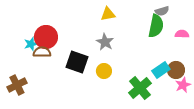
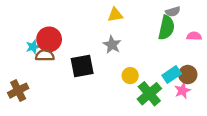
black square: (77, 62) -> (82, 66), turned -30
yellow circle: (104, 71) -> (130, 76), moved
pink star: (183, 85) -> (182, 91), moved

